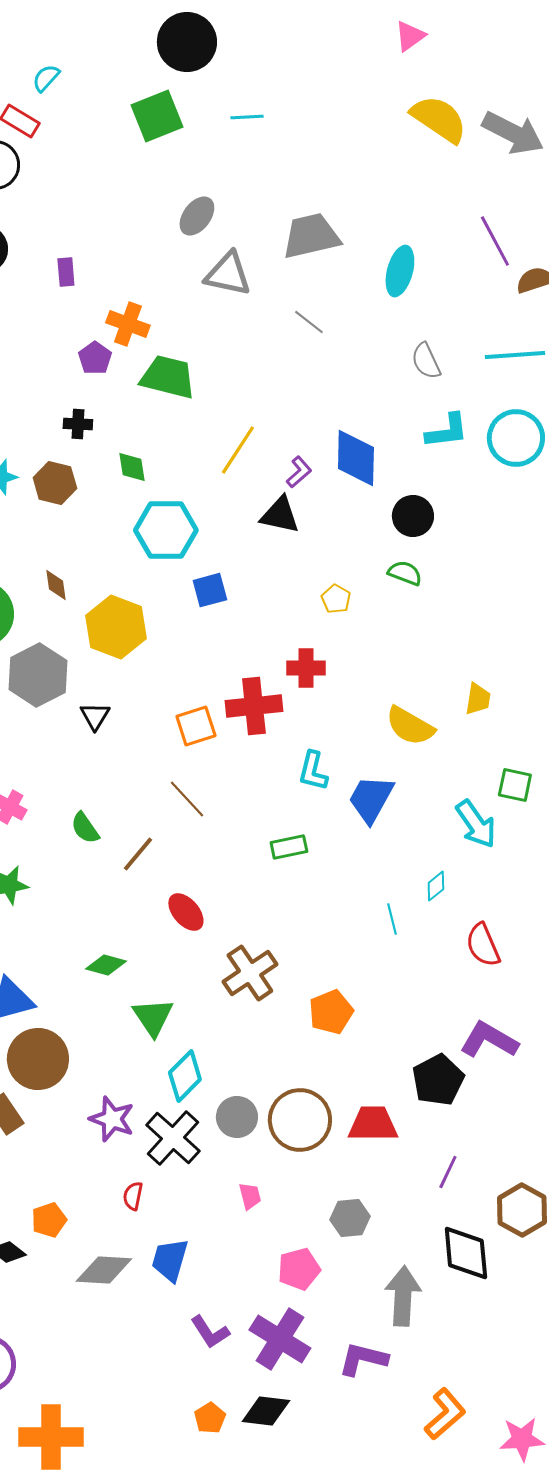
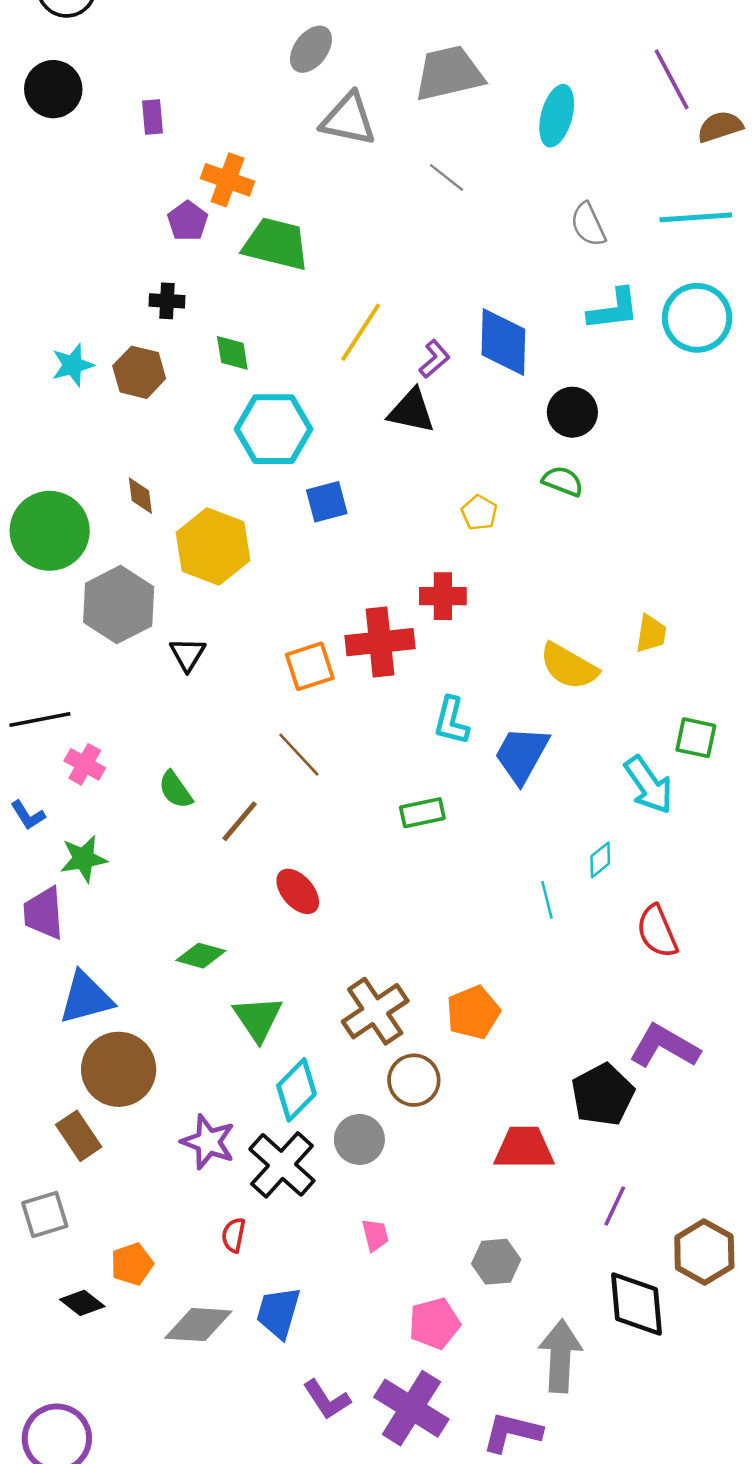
brown cross: (250, 973) -> (375, 1011), moved
brown circle: (300, 1120) -> (414, 1080), moved, size x0.7

